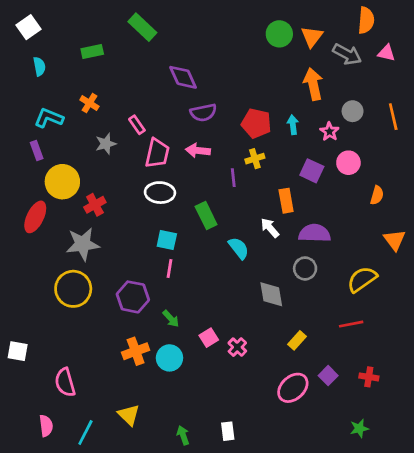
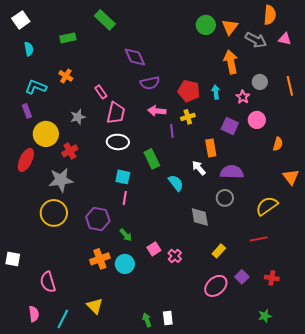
gray star: (106, 144) -> (78, 117), moved
pink arrow: (198, 151) -> (157, 111), moved
green arrow: (183, 435) -> (147, 320), moved

